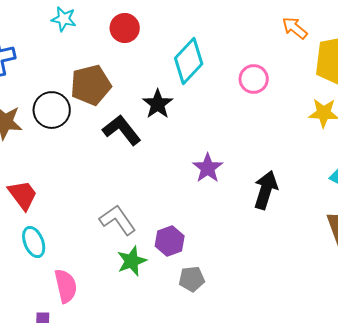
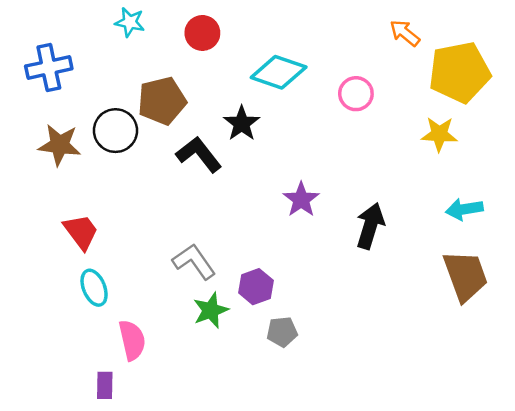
cyan diamond: (189, 61) -> (279, 72), turned 66

